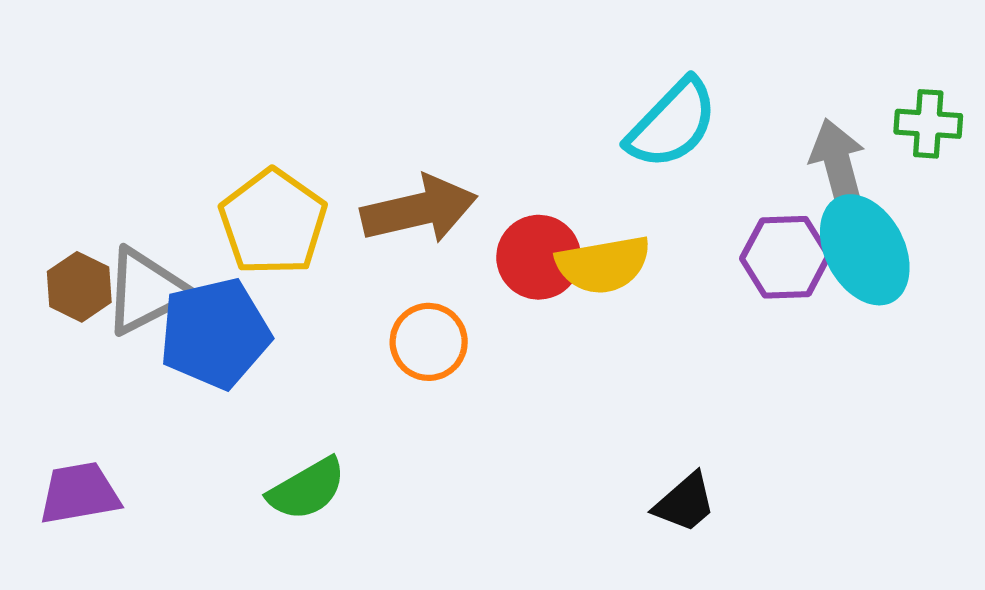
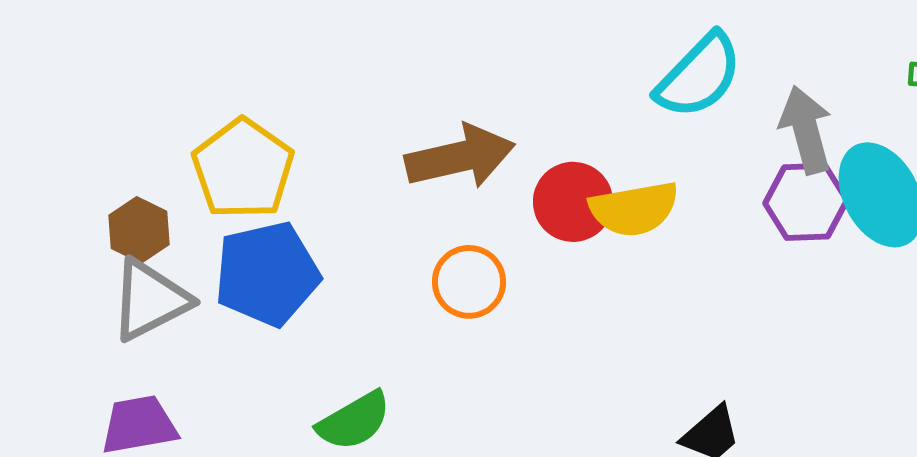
gray arrow: (838, 165) -> (806, 130), moved
yellow pentagon: (273, 222) -> (243, 169), moved
gray triangle: (146, 291) -> (150, 300), moved

